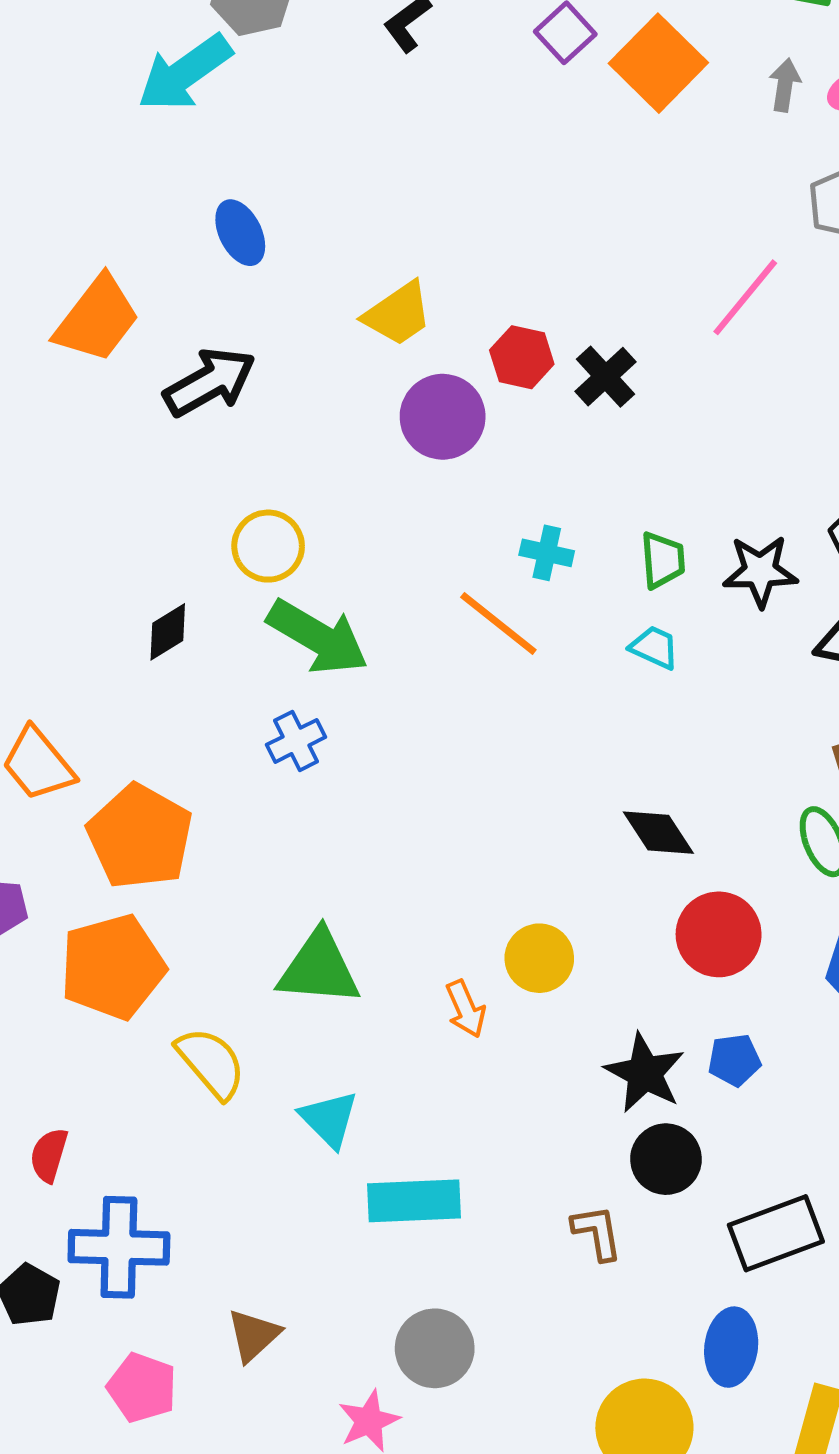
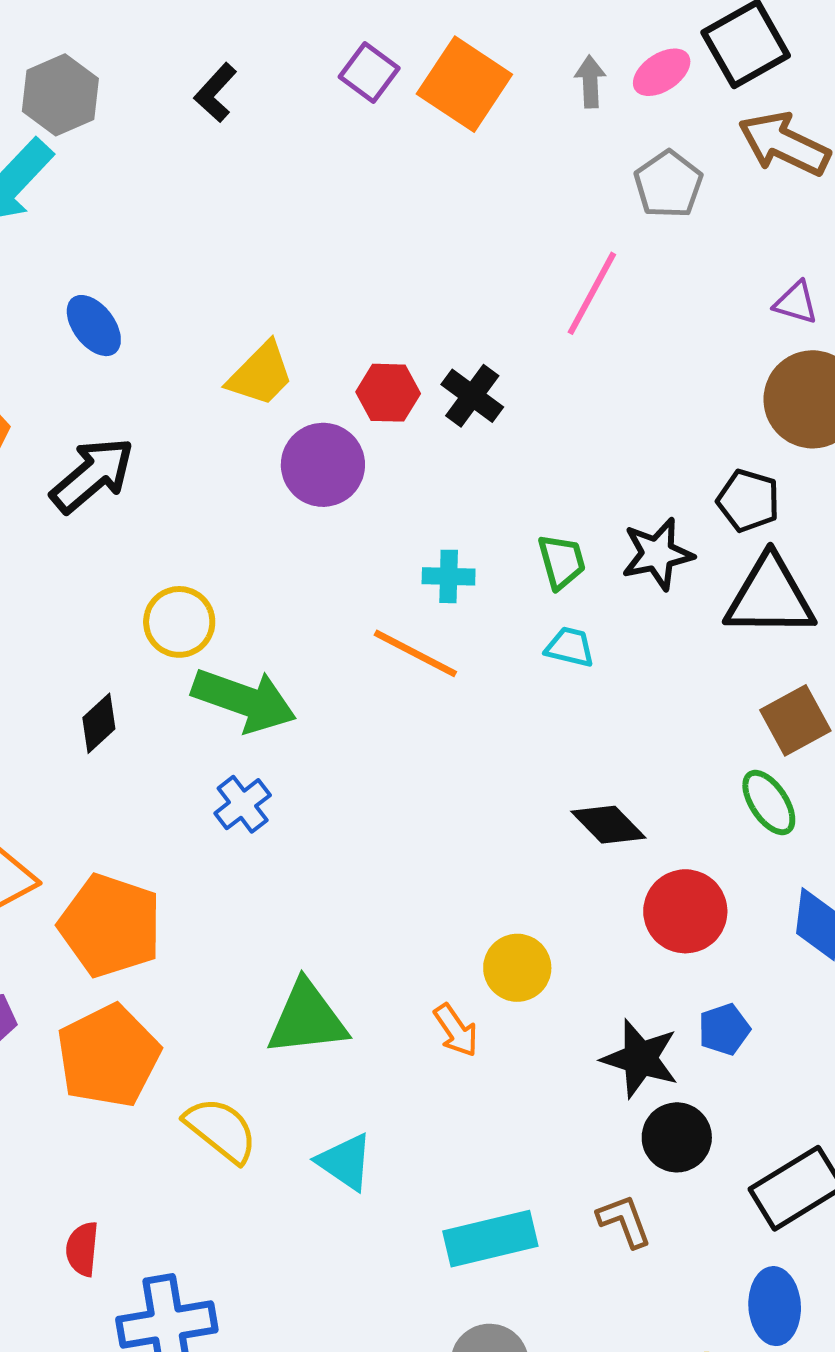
cyan rectangle: (414, 1201) -> (490, 1239), moved

